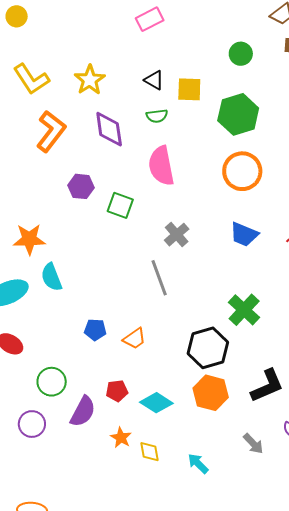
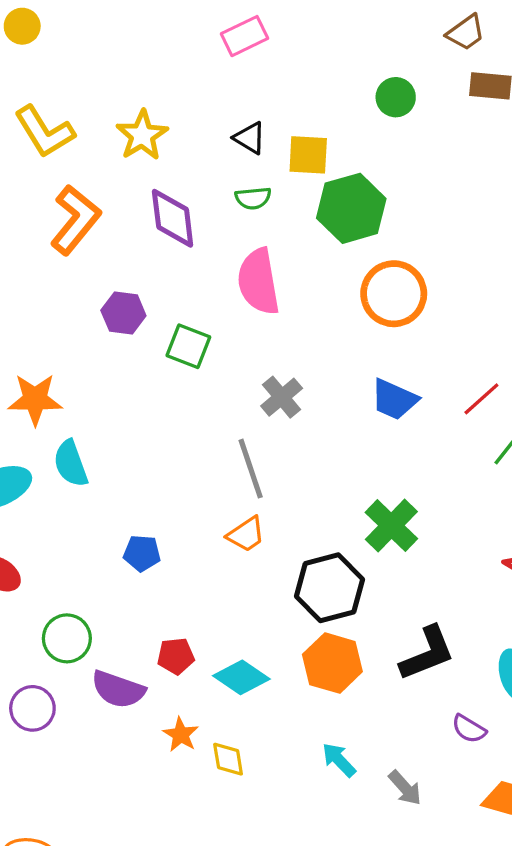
green hexagon: (238, 114) -> (351, 208), moved
orange trapezoid: (134, 339) -> (246, 534), moved
purple semicircle: (83, 412) -> (118, 689), turned 80
gray arrow: (253, 444) -> (405, 788), moved
cyan arrow: (198, 464) -> (339, 760), moved

